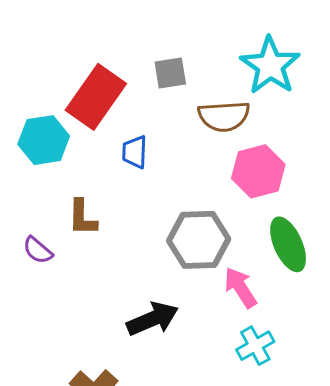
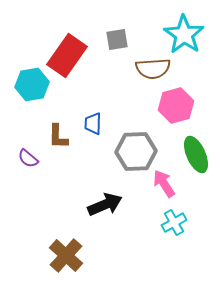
blue trapezoid: (135, 152) -> (93, 124), moved

